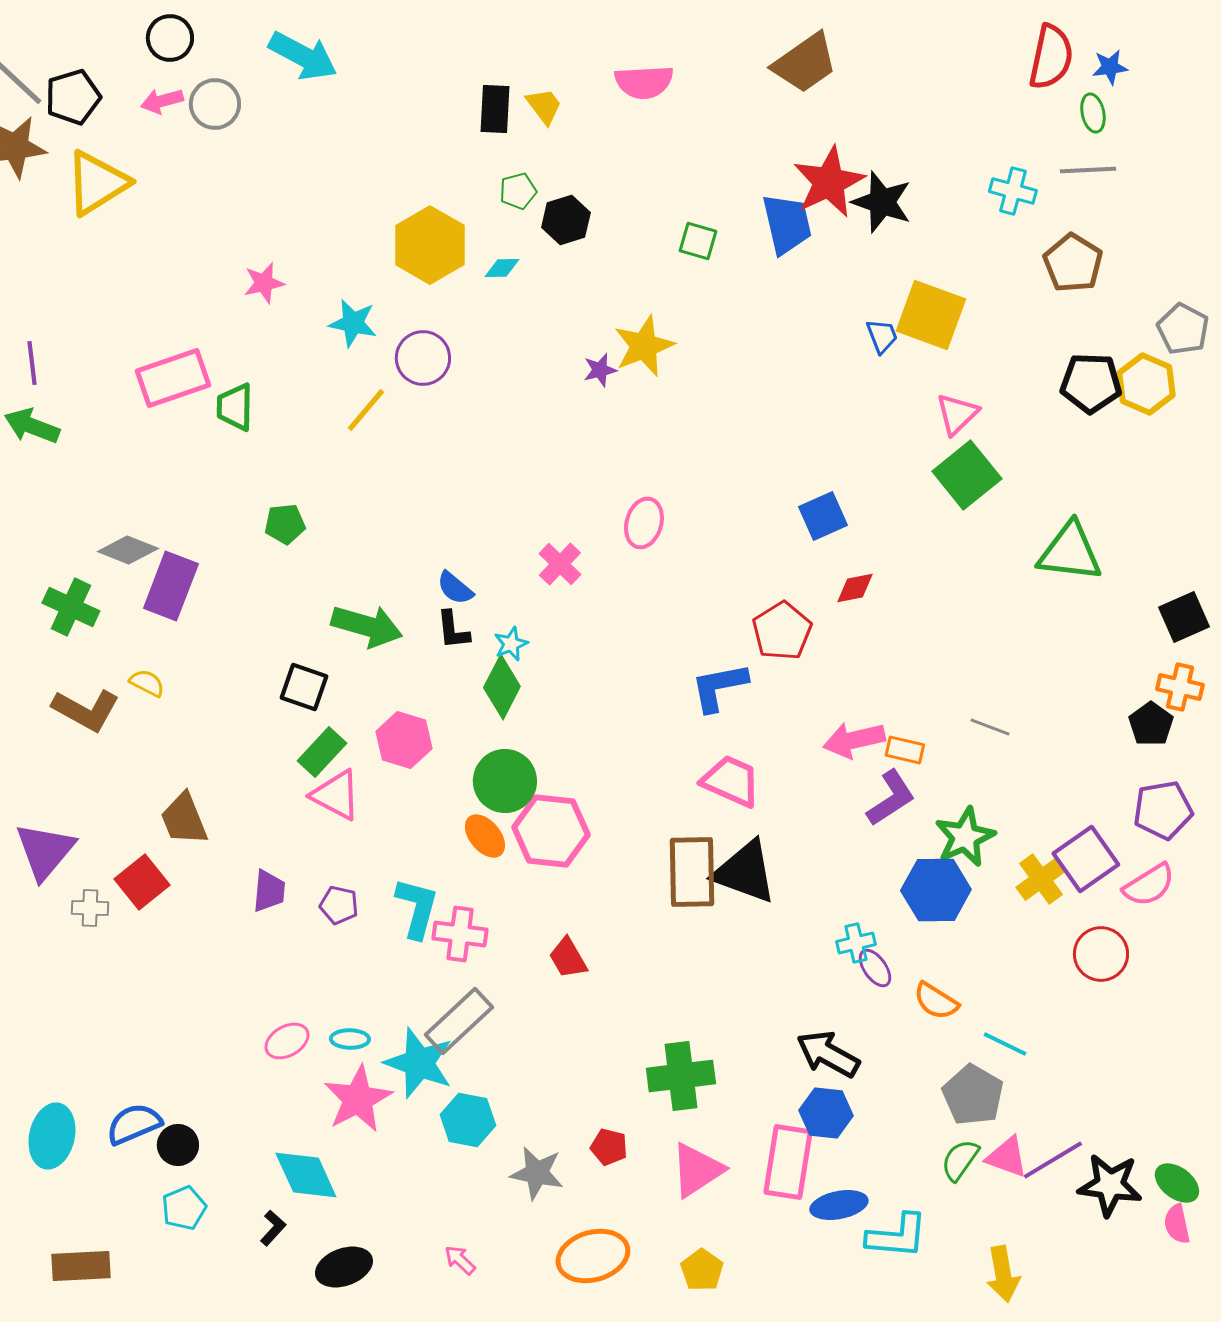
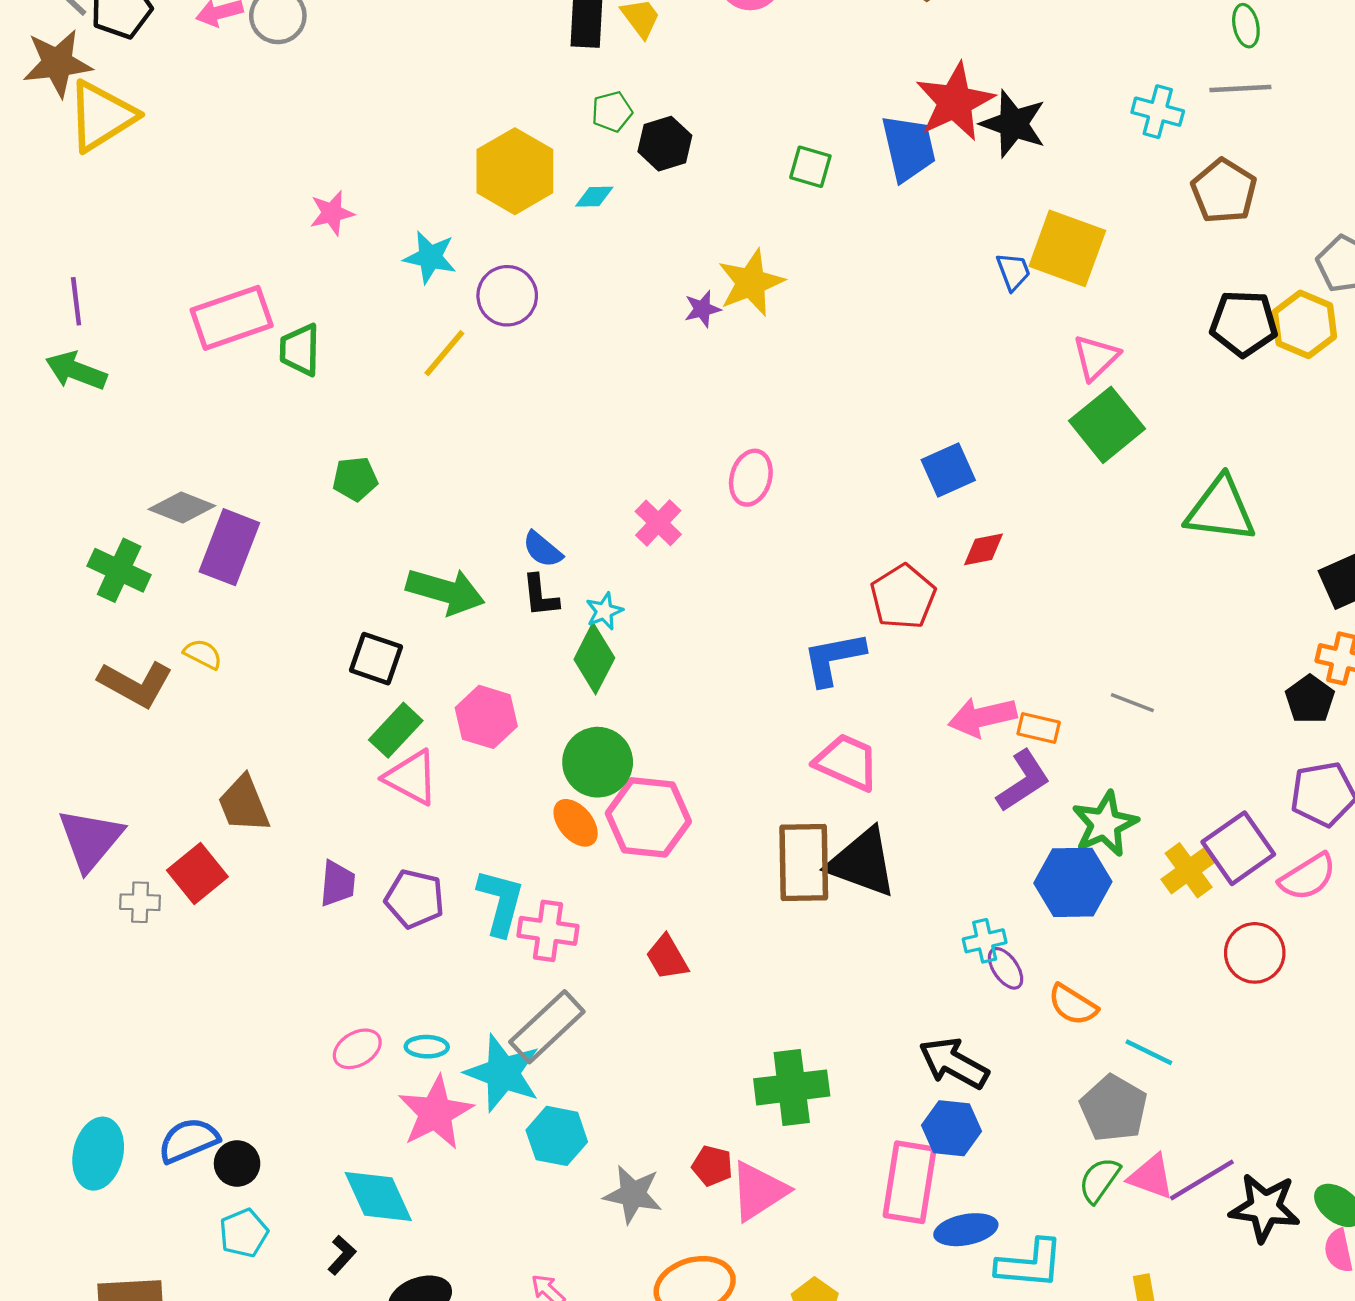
yellow triangle: (97, 183) -> (101, 116), moved
purple pentagon: (339, 905) -> (415, 899), size x1.4
pink triangle: (697, 1170) -> (759, 1191), moved

